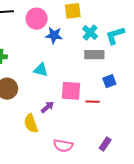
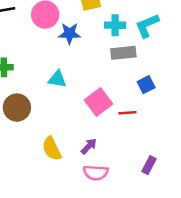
cyan cross: (90, 32) -> (115, 25), turned -35
pink square: (71, 91) -> (99, 102), turned -35
purple arrow: (47, 107) -> (89, 146), moved

